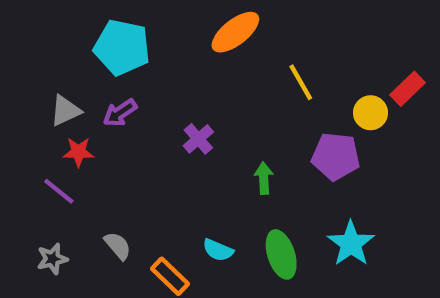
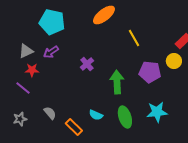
yellow circle: (371, 113) -> (174, 61), moved
green arrow: (264, 178) -> (117, 82), size x1.6
cyan star: (351, 244) -> (157, 112), turned 30

